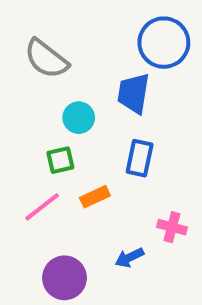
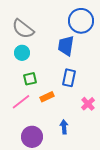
cyan circle: (79, 118) -> (22, 53), moved
pink cross: (172, 227) -> (88, 104), moved, turned 32
blue arrow: (129, 258) -> (64, 127), turned 112

